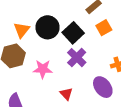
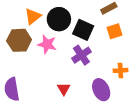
black square: (73, 33) -> (83, 30), turned -35
pink star: (43, 69) -> (47, 44), moved

